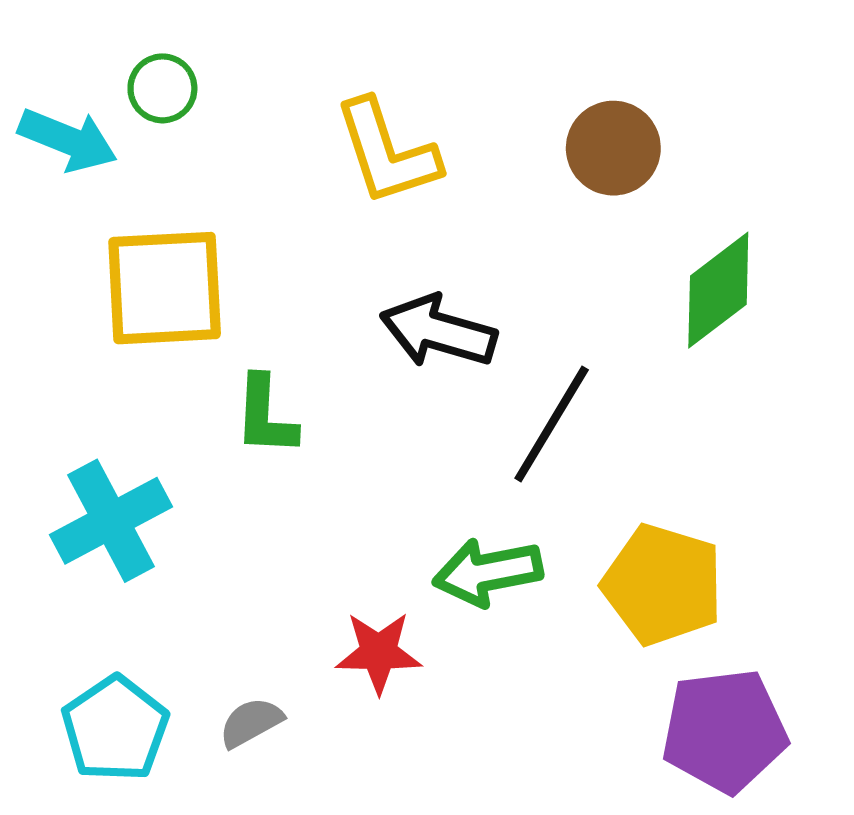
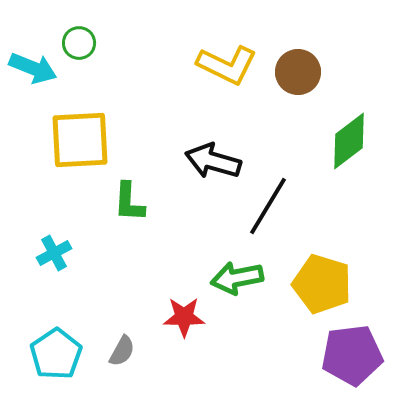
yellow L-shape: (387, 152) -> (227, 65), moved, turned -46
cyan cross: (111, 521) -> (54, 253), size x0.6
gray semicircle: (251, 722) -> (122, 351), turned 148

